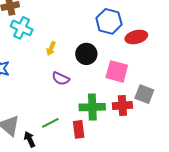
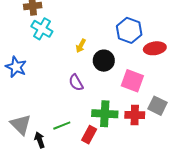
yellow arrow: (51, 49) -> (81, 46), moved
purple semicircle: (61, 78) -> (76, 83), turned 30
red rectangle: (79, 129) -> (89, 135), turned 30

